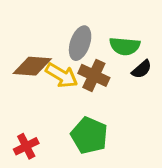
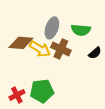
black semicircle: (142, 69) -> (95, 53), moved
green pentagon: (89, 135) -> (42, 91), moved, turned -30

